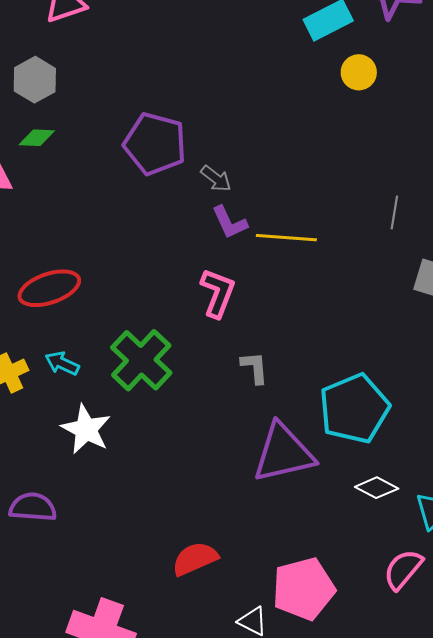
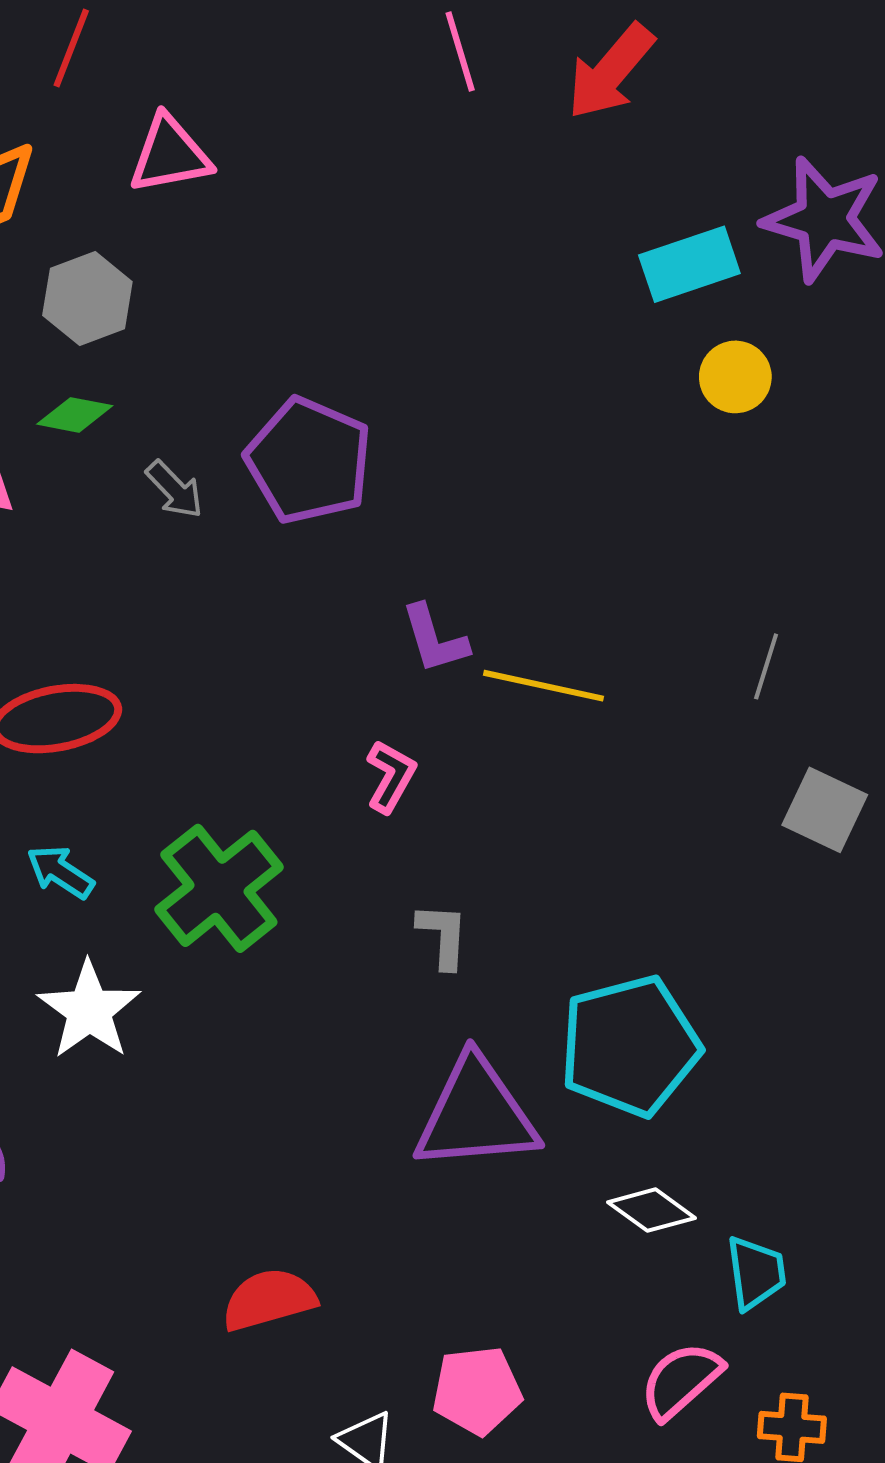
gray arrow: (216, 179) -> (175, 489), moved
pink L-shape: (218, 293) -> (391, 776), size x0.7
pink pentagon: (304, 589) -> (477, 1391), size x0.7

